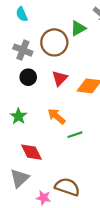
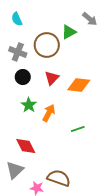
green star: (18, 116) -> (29, 105), moved
orange arrow: (56, 116) -> (49, 113), turned 78
green line: (75, 135) -> (78, 129), moved

